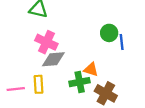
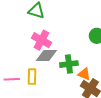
orange triangle: (91, 69) -> (84, 74), moved
green cross: (80, 82) -> (69, 64), moved

